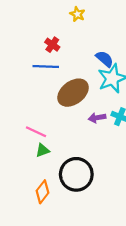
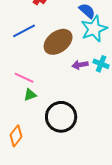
blue line: (46, 66) -> (24, 31), moved, turned -30
orange diamond: (42, 192) -> (16, 136), moved

